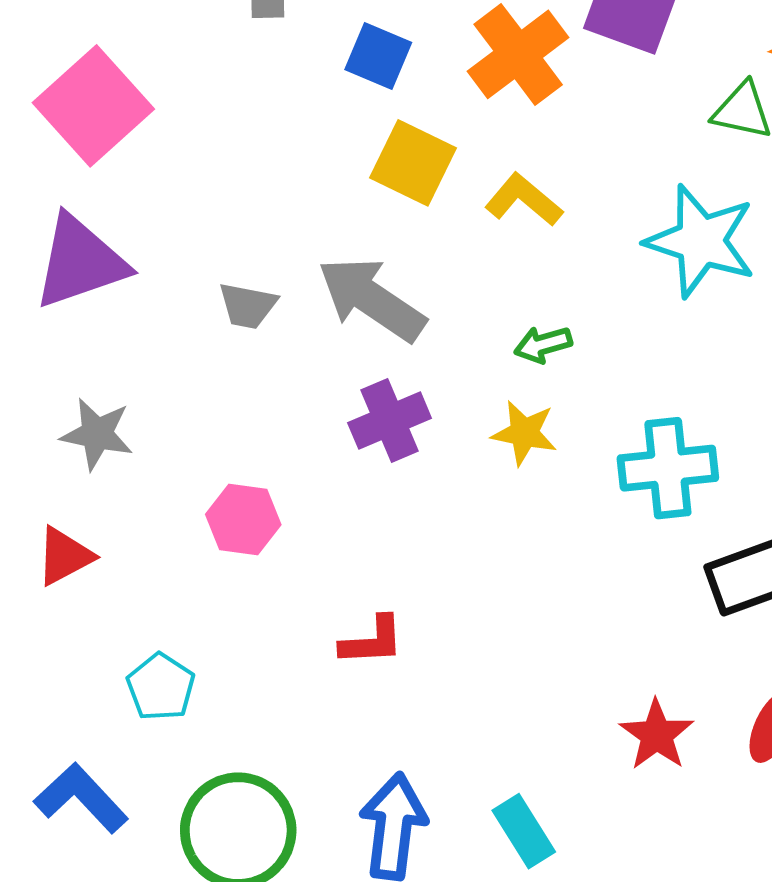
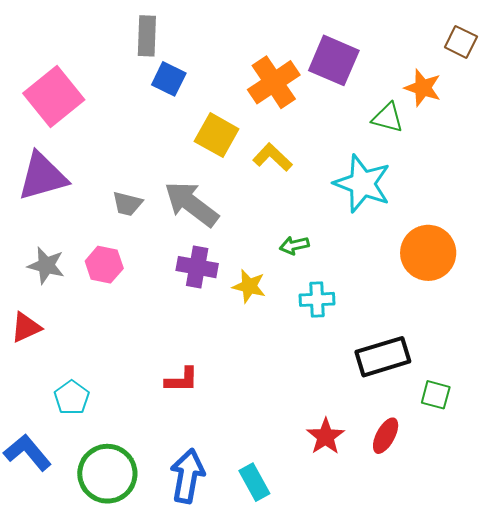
blue square: (378, 56) -> (169, 79), moved
green arrow: (543, 345) -> (294, 245), moved
purple cross: (390, 421) -> (197, 267), turned 30
yellow star: (524, 433) -> (249, 286), moved
cyan cross: (668, 468) -> (317, 299), moved, size x0.7
pink hexagon: (243, 520) -> (104, 265), moved

